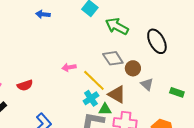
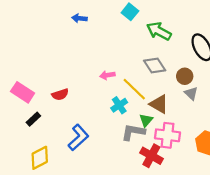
brown circle: (133, 68) -> (185, 76), moved
cyan cross: (91, 98) -> (119, 105), moved
green triangle: (105, 109) -> (146, 120), turned -48

